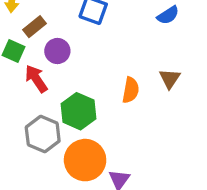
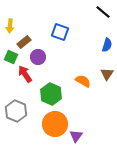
blue semicircle: (168, 15) -> (107, 45), moved, turned -40
orange semicircle: (131, 90) -> (83, 81), turned -70
gray hexagon: (43, 134) -> (16, 111), moved

